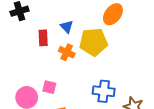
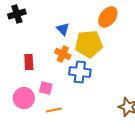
red rectangle: (43, 38) -> (29, 62), moved
blue cross: (104, 91) -> (80, 72), moved

